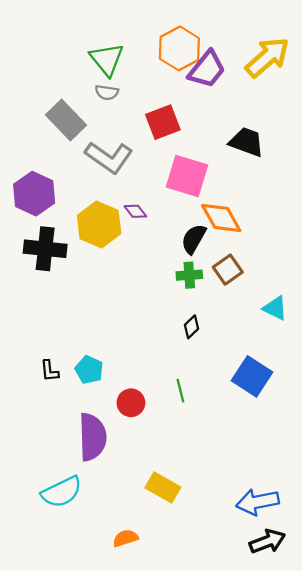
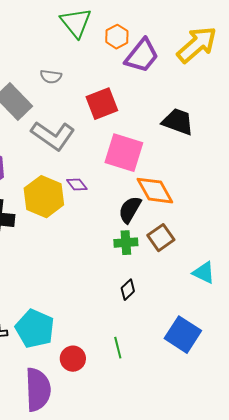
orange hexagon: (179, 48) -> (117, 37), size x0.6
green triangle: (107, 59) -> (76, 23), moved
cyan pentagon: (89, 370) -> (35, 329), size x1.5

